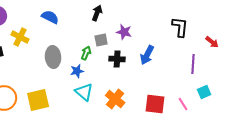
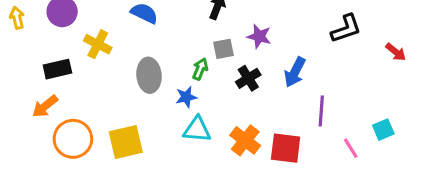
black L-shape: (180, 27) -> (346, 29), turned 65
black cross: (117, 59) -> (248, 78), turned -35
purple line: (193, 64) -> (321, 111), moved
cyan triangle: (84, 92) -> (197, 130), turned -36
red square: (155, 104) -> (286, 148), moved

